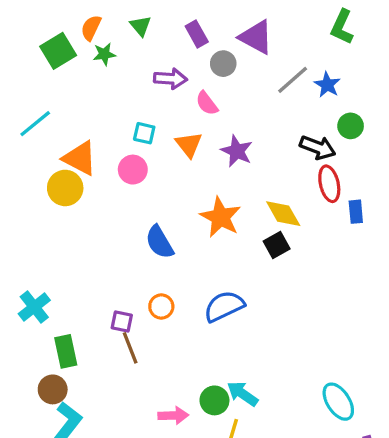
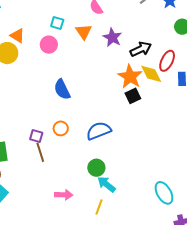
black arrow: (318, 147) -> (141, 49), moved, turned -50
orange triangle: (80, 158) -> (17, 36), size x0.7
red ellipse: (329, 184) -> (167, 61), turned 35
yellow diamond: (283, 214) -> (151, 74), moved
orange star: (220, 217) -> (130, 77), moved
green circle: (214, 400) -> (96, 168), moved

